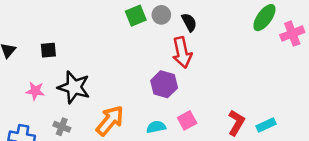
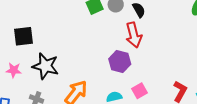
black square: (48, 50) -> (24, 36), size x1.5

